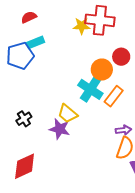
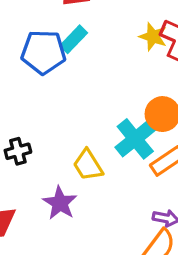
cyan rectangle: (35, 42) -> (74, 39), turned -42
purple star: (60, 129) -> (60, 203), moved

